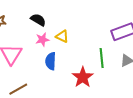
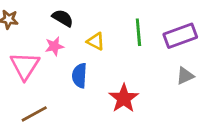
pink star: (42, 40) -> (54, 46), moved
green line: (102, 58) -> (138, 32), moved

